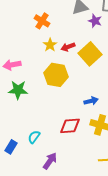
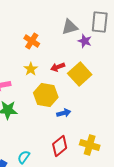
yellow star: (50, 45) -> (31, 69), moved
blue arrow: (91, 101) -> (64, 113), moved
red diamond: (70, 126) -> (60, 146), turned -35

